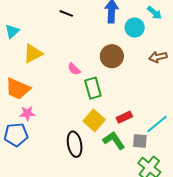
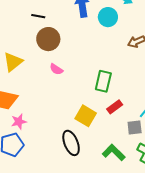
brown circle: (112, 56) -> (48, 39), moved
green rectangle: (93, 88) -> (103, 81), moved, turned 40
green L-shape: (114, 140) -> (114, 152), moved

